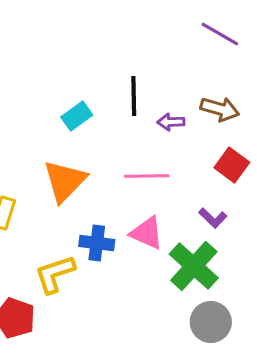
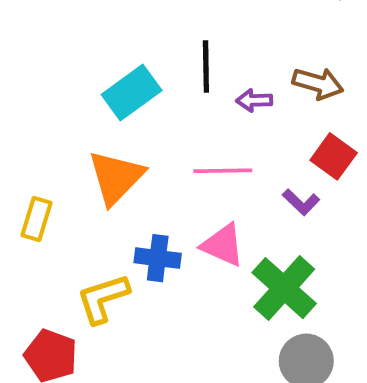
cyan rectangle: (77, 116) -> (132, 93), size x1.4
purple L-shape: (213, 218) -> (301, 202), moved

